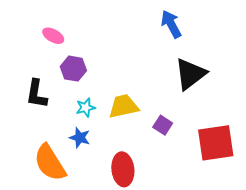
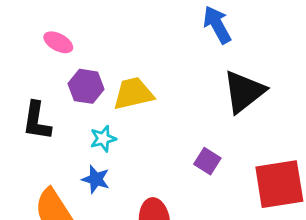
yellow trapezoid: (124, 106) -> (133, 94), moved

